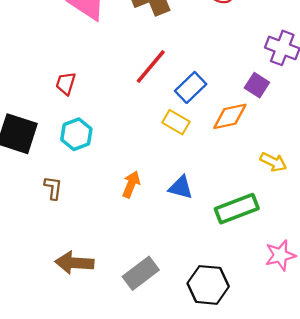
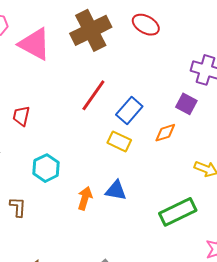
orange diamond: (230, 116) -> (165, 133), size x0.7
cyan hexagon: (76, 134) -> (46, 168), moved
blue triangle: (181, 187) -> (116, 190), moved

